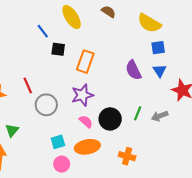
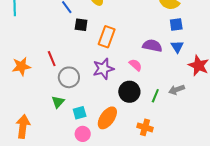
purple semicircle: (133, 70) -> (152, 46), turned 126
green line: (138, 113) -> (155, 96), moved
pink semicircle: (86, 122) -> (135, 65), moved
green triangle: (12, 130) -> (58, 102), moved
orange ellipse: (87, 147) -> (107, 118), turned -45

